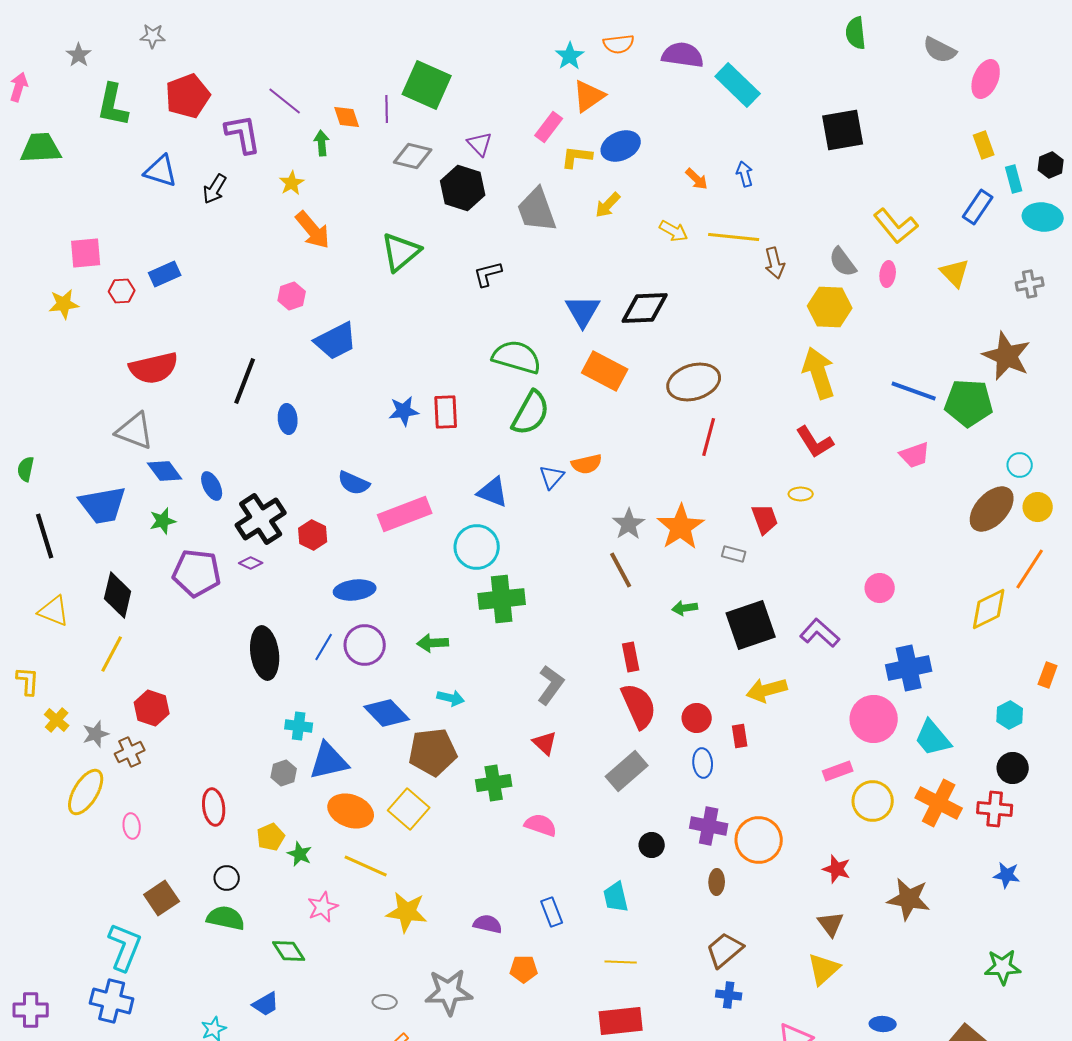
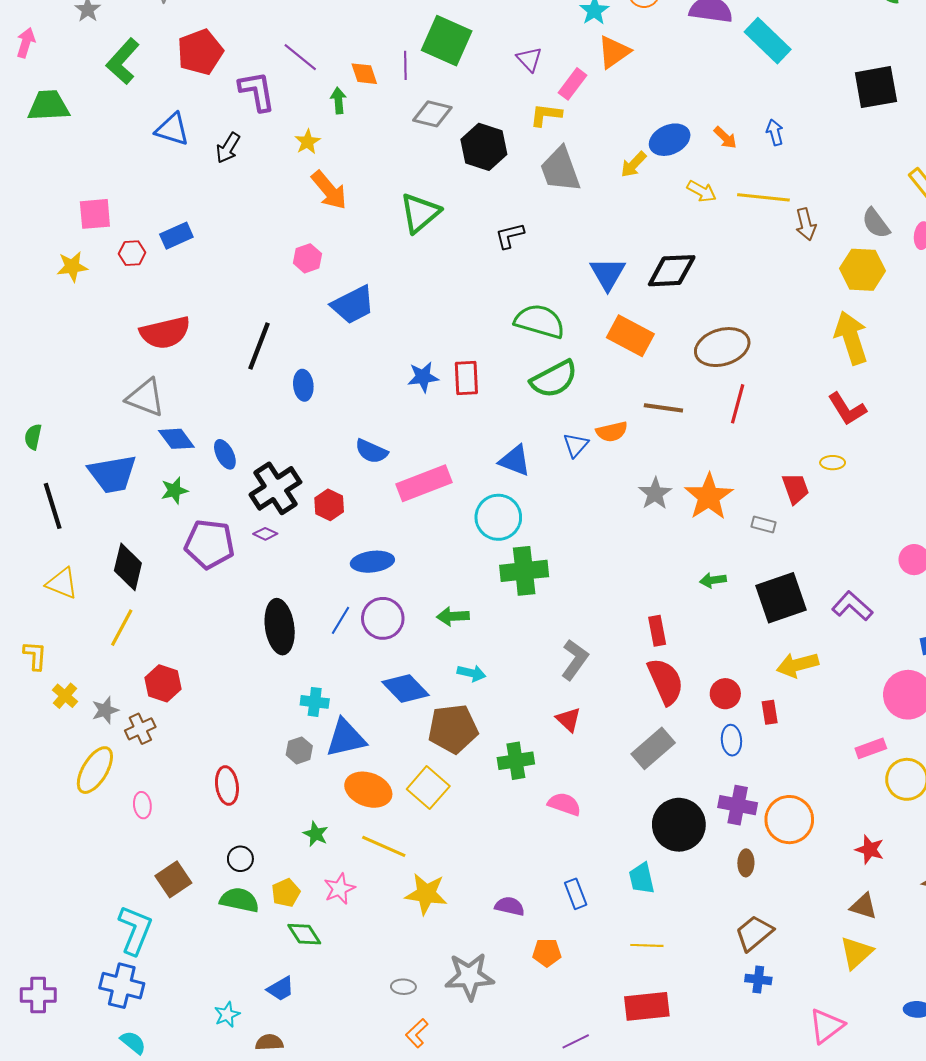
green L-shape: (113, 105) -> (123, 61), turned 30
purple triangle: (480, 144) -> (529, 59), moved
blue ellipse: (621, 146) -> (670, 140), moved
yellow L-shape: (577, 157) -> (546, 115), moved
green semicircle: (531, 413) -> (554, 379), turned 33
brown line: (621, 570) -> (663, 408), moved, turned -54
yellow pentagon: (271, 837) -> (286, 893), moved
black circle: (652, 845) -> (679, 825), size x2.0
brown triangle: (831, 924) -> (864, 906), turned -36

